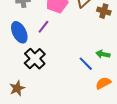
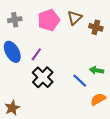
purple line: (43, 27) -> (36, 54), moved
black cross: (35, 59) -> (43, 77), moved

